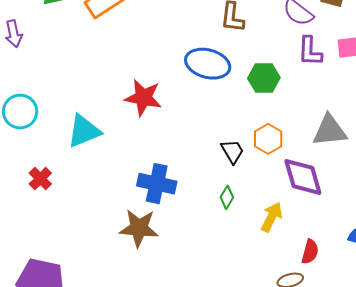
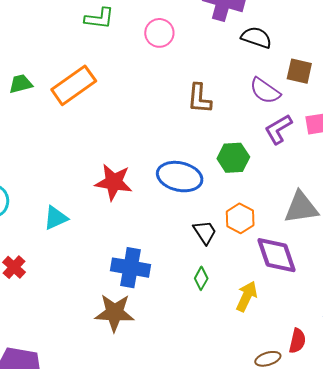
purple L-shape: (310, 51) -> (278, 129), turned 60
blue ellipse: (208, 64) -> (180, 177), moved
cyan triangle: (84, 131) -> (56, 218), size x0.7
red semicircle: (310, 252) -> (297, 341), moved

